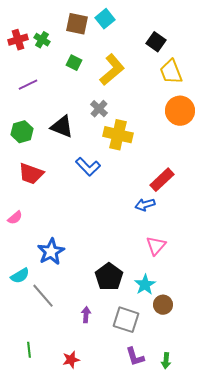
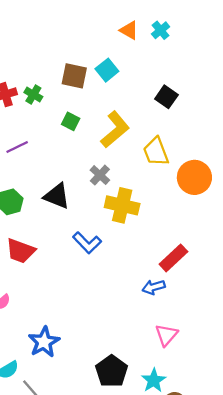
yellow trapezoid: (171, 72) -> (156, 152), moved

